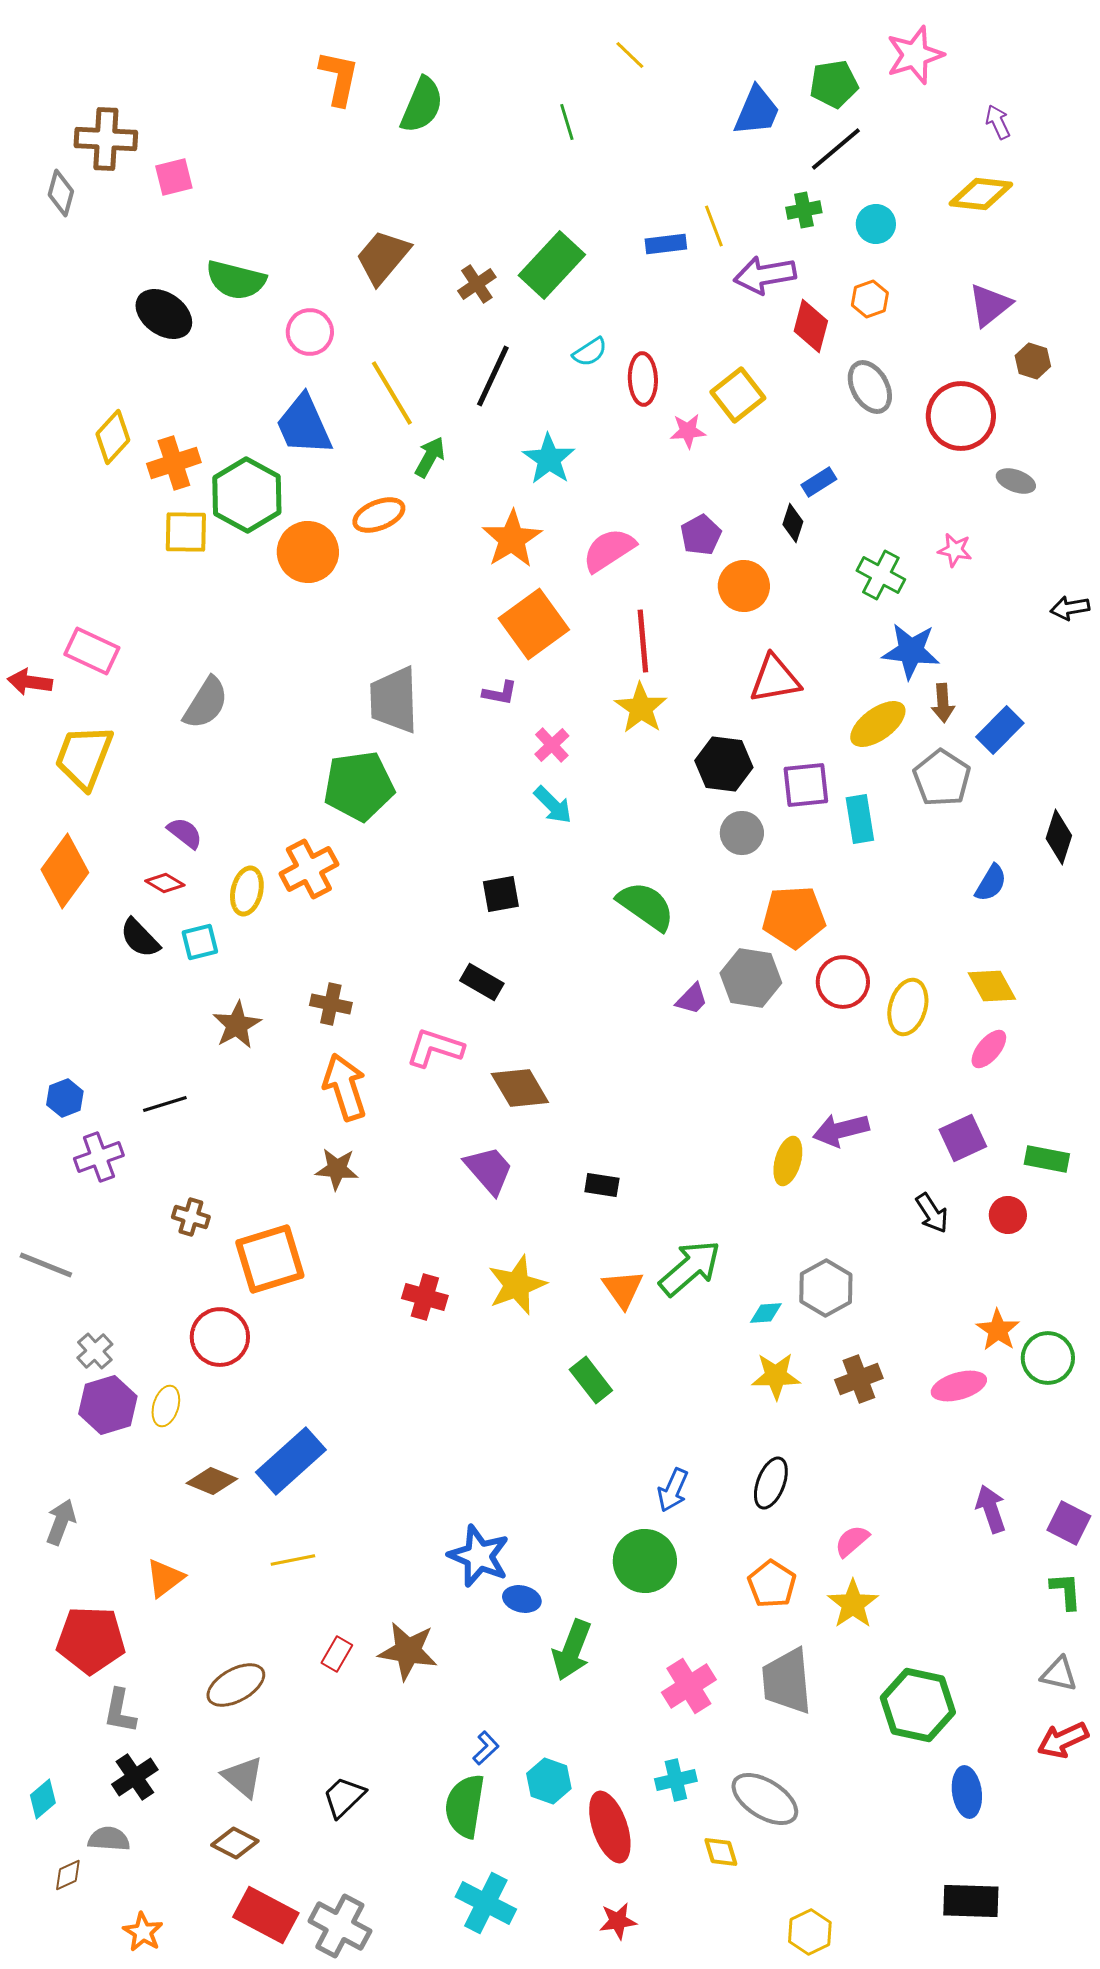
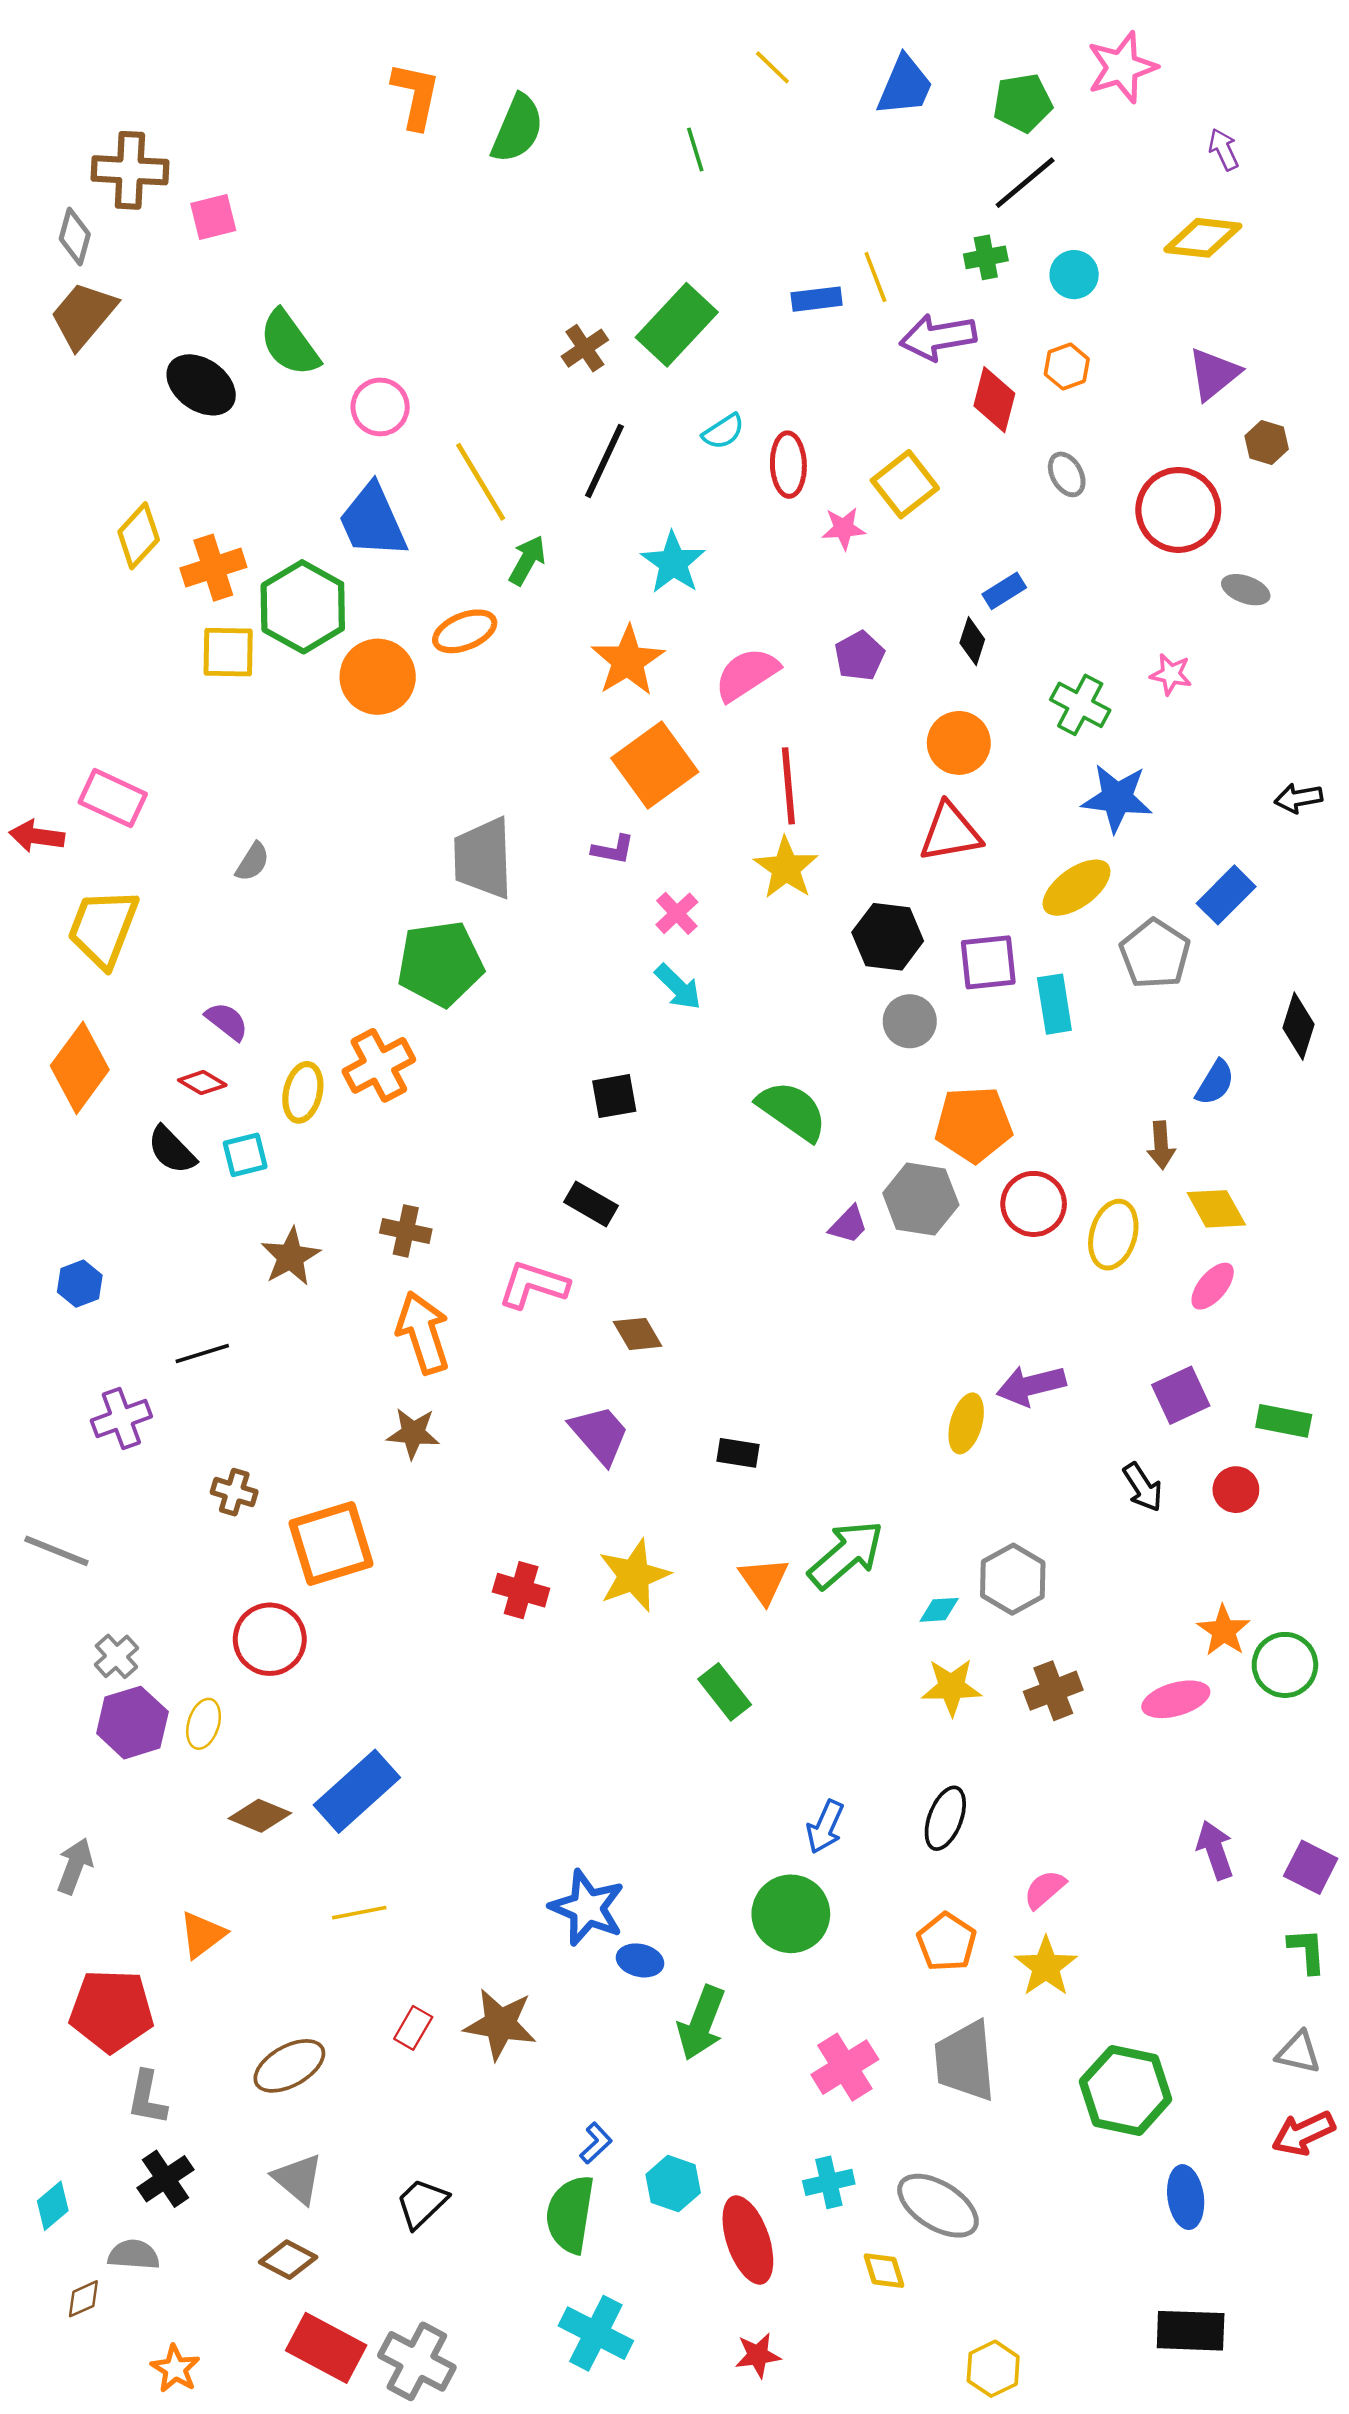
blue trapezoid: (757, 111) -> (905, 86), moved
brown trapezoid: (383, 257) -> (83, 315), moved
green semicircle: (236, 280) -> (289, 343), turned 40
gray ellipse: (870, 387) -> (1067, 474), size x0.7
orange circle: (744, 586) -> (959, 743), moved
black arrow: (1070, 608) -> (1298, 798), moved
gray semicircle: (206, 703) -> (253, 862), size x0.6
brown arrow: (943, 703) -> (1161, 1145), moved
brown diamond: (520, 1088) -> (638, 1334), size x0.7
blue hexagon: (65, 1098) -> (80, 1284), moved

